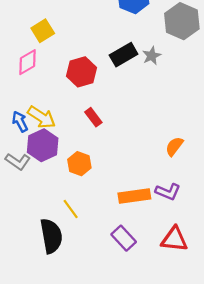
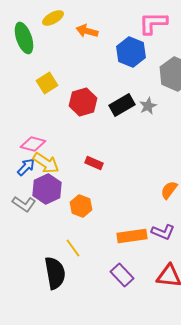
pink diamond: (28, 62) -> (33, 144), moved, turned 45
red hexagon: (81, 72) -> (83, 102), moved
red rectangle: (93, 117) -> (94, 163), turned -30
blue arrow: (20, 122) -> (26, 167), turned 72

